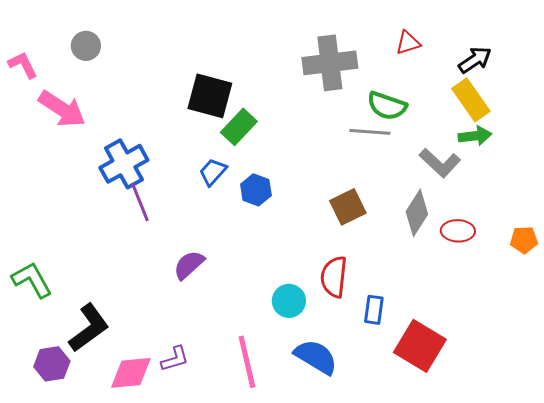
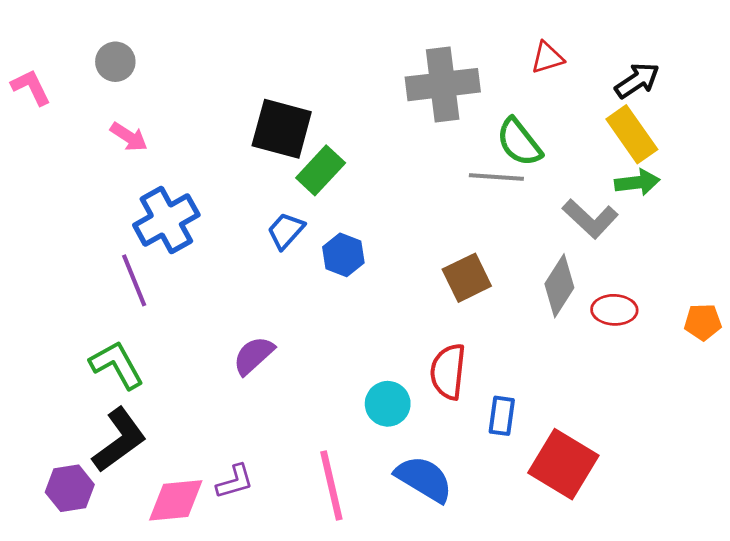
green semicircle: (387, 106) -> (519, 142), turned 33
pink arrow: (62, 109) -> (129, 137), moved, size x0.6
purple line: (140, 202) -> (134, 280), moved
green L-shape: (32, 280) -> (117, 365), moved

